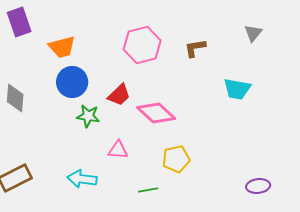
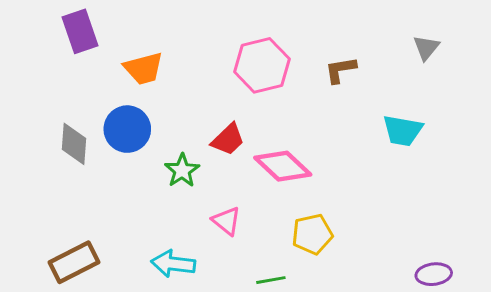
blue circle: (72, 82) -> (127, 129), moved
green star: (88, 116) -> (182, 171), turned 30
pink triangle: (118, 150) -> (226, 221), turned 35

